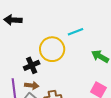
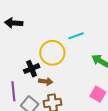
brown arrow: (32, 85) -> (46, 81), moved

